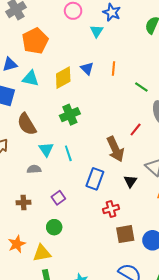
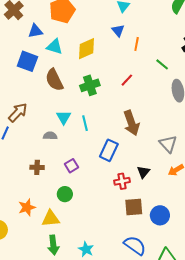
blue triangle: (87, 68) -> (118, 31), moved
brown semicircle: (27, 124) -> (54, 80), moved
red line: (136, 130) -> (127, 80), moved
black triangle: (130, 181) -> (143, 172), moved

